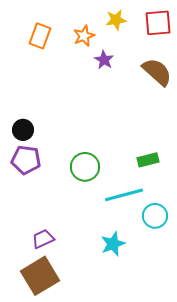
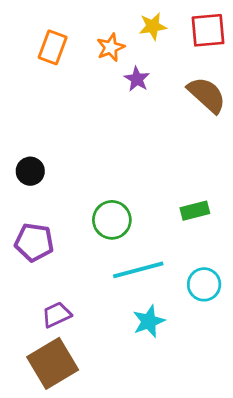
purple pentagon: (26, 160) -> (34, 242), moved
cyan line: (124, 195) -> (138, 270), moved

